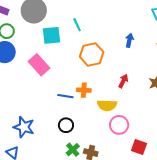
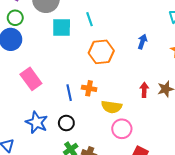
pink rectangle: (39, 65) -> (31, 79), moved
red arrow: (123, 81) -> (144, 90), moved, turned -32
blue line: (65, 96) -> (69, 93), turned 63
blue star: (24, 127) -> (37, 122), moved

